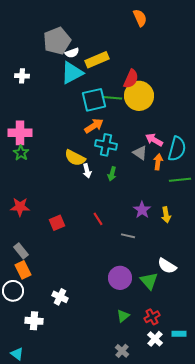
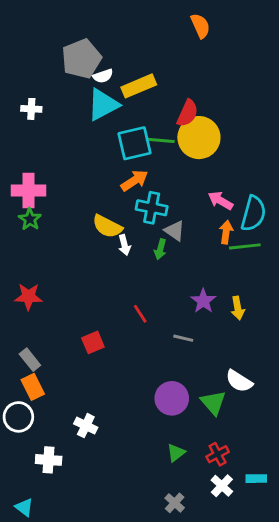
gray triangle: (140, 153) -> (175, 231), moved
green line: (180, 180) -> (245, 246), moved
red square: (57, 223) -> (93, 342), moved

